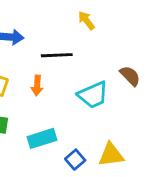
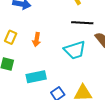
black line: (57, 55) -> (82, 23), moved

